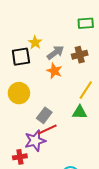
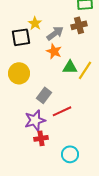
brown cross: (80, 55) -> (79, 25), moved
green triangle: (80, 112) -> (70, 67), moved
red line: (47, 130) -> (62, 111), moved
red cross: (20, 157) -> (41, 138), moved

